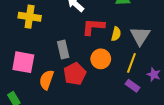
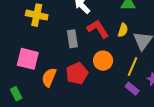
red L-shape: (93, 27) -> (98, 29), turned 50
yellow semicircle: (116, 34) -> (123, 30), moved
gray rectangle: (63, 50) -> (72, 39), moved

